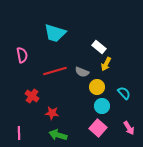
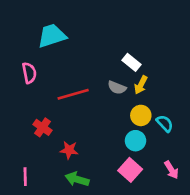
cyan trapezoid: (55, 33) -> (52, 36), moved, turned 145
gray semicircle: (82, 72) -> (117, 88), moved
yellow circle: (97, 87) -> (141, 115), moved

